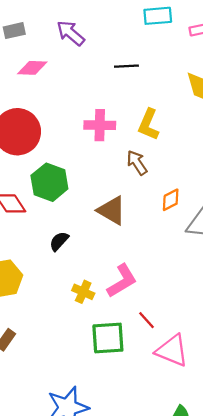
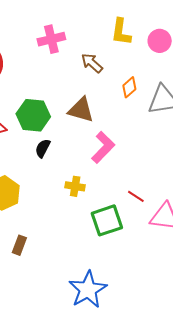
yellow L-shape: (149, 125) -> (121, 32), moved
green hexagon: (49, 182) -> (33, 115), moved
pink L-shape: (122, 281) -> (103, 147), moved

